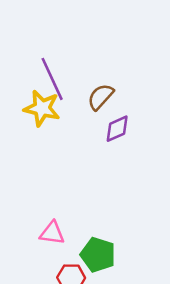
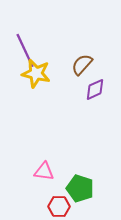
purple line: (52, 79) -> (25, 50), moved

